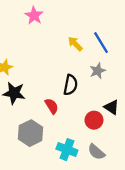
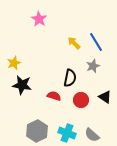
red semicircle: (52, 106) -> (54, 96), turned -40
red circle: (94, 120) -> (81, 100), moved
gray hexagon: (31, 133) -> (37, 131), moved

